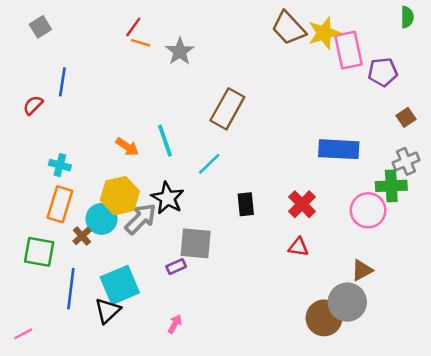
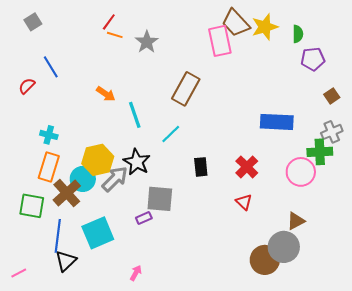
green semicircle: (407, 17) -> (298, 34), moved
pink rectangle: (349, 50) -> (220, 41), moved
blue line: (62, 82) -> (51, 67), turned -40
orange arrow: (127, 147) -> (106, 94), moved
brown cross: (82, 236) -> (67, 193), size x1.8
red triangle: (298, 247) -> (244, 202), turned 36
black triangle: (108, 311) -> (66, 261), moved
pink arrow: (175, 324) -> (136, 273), moved

